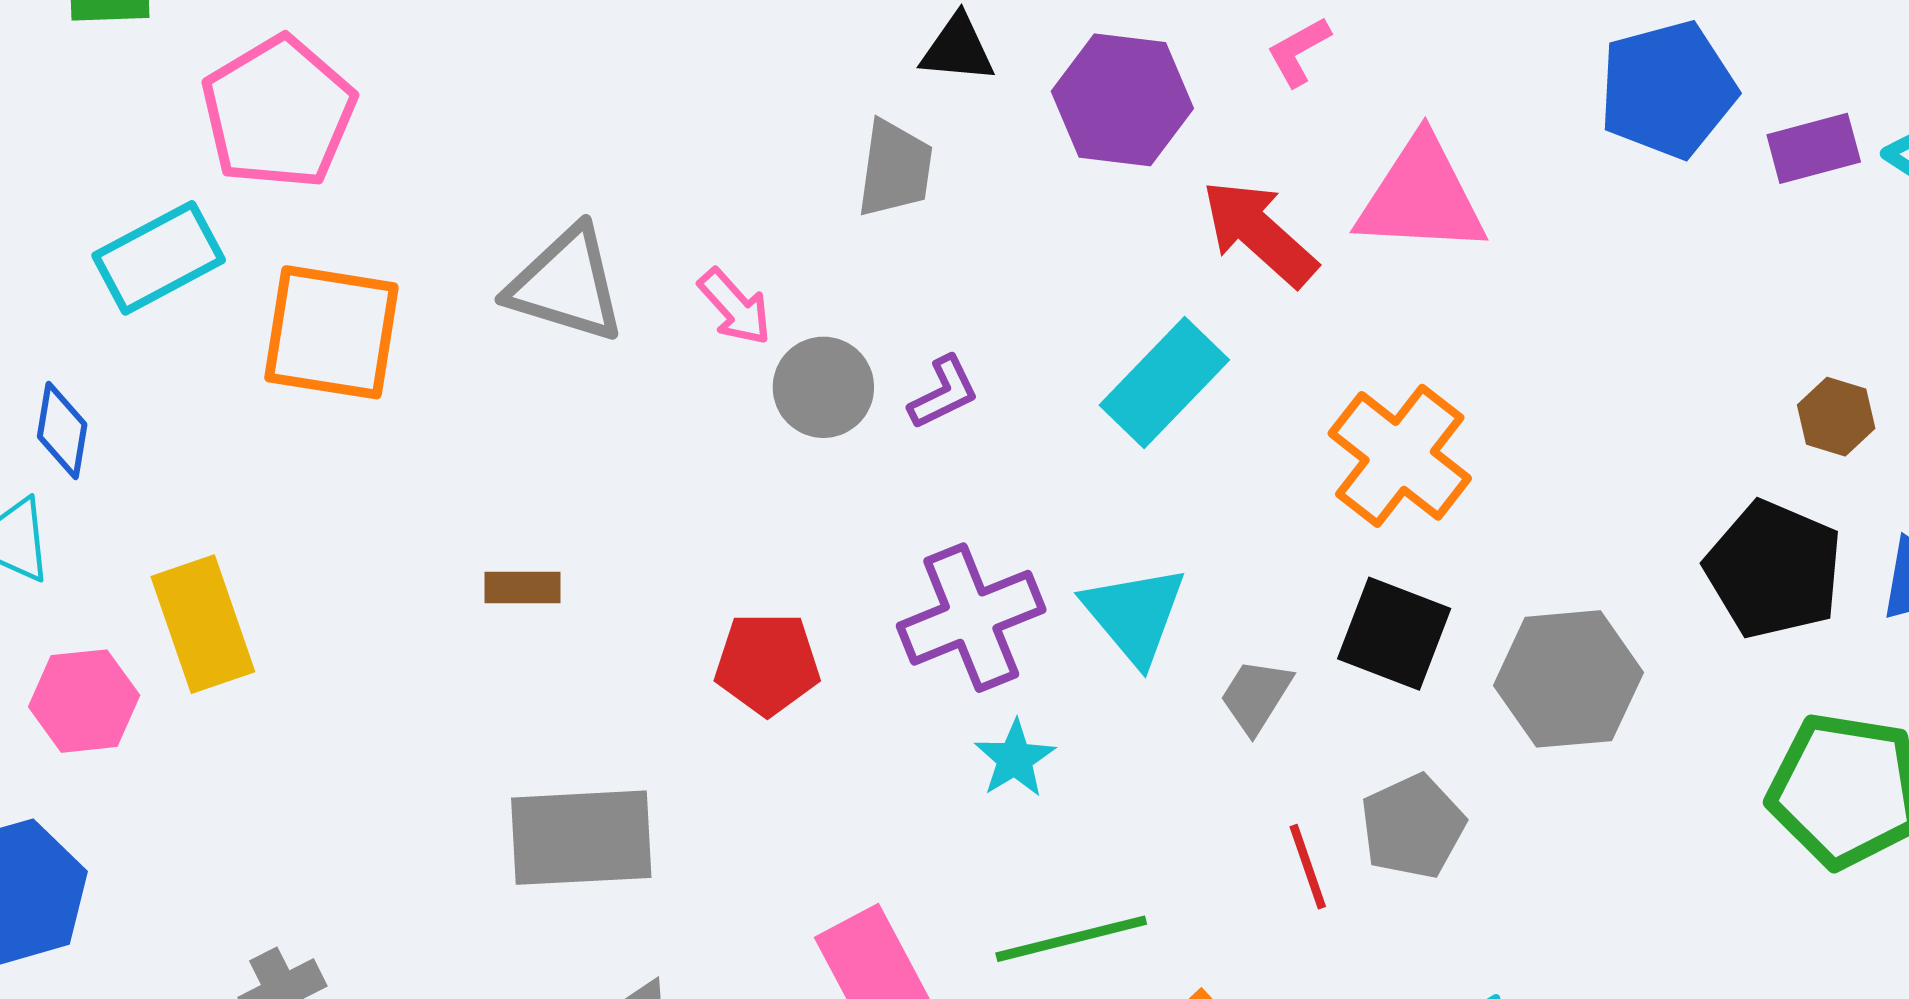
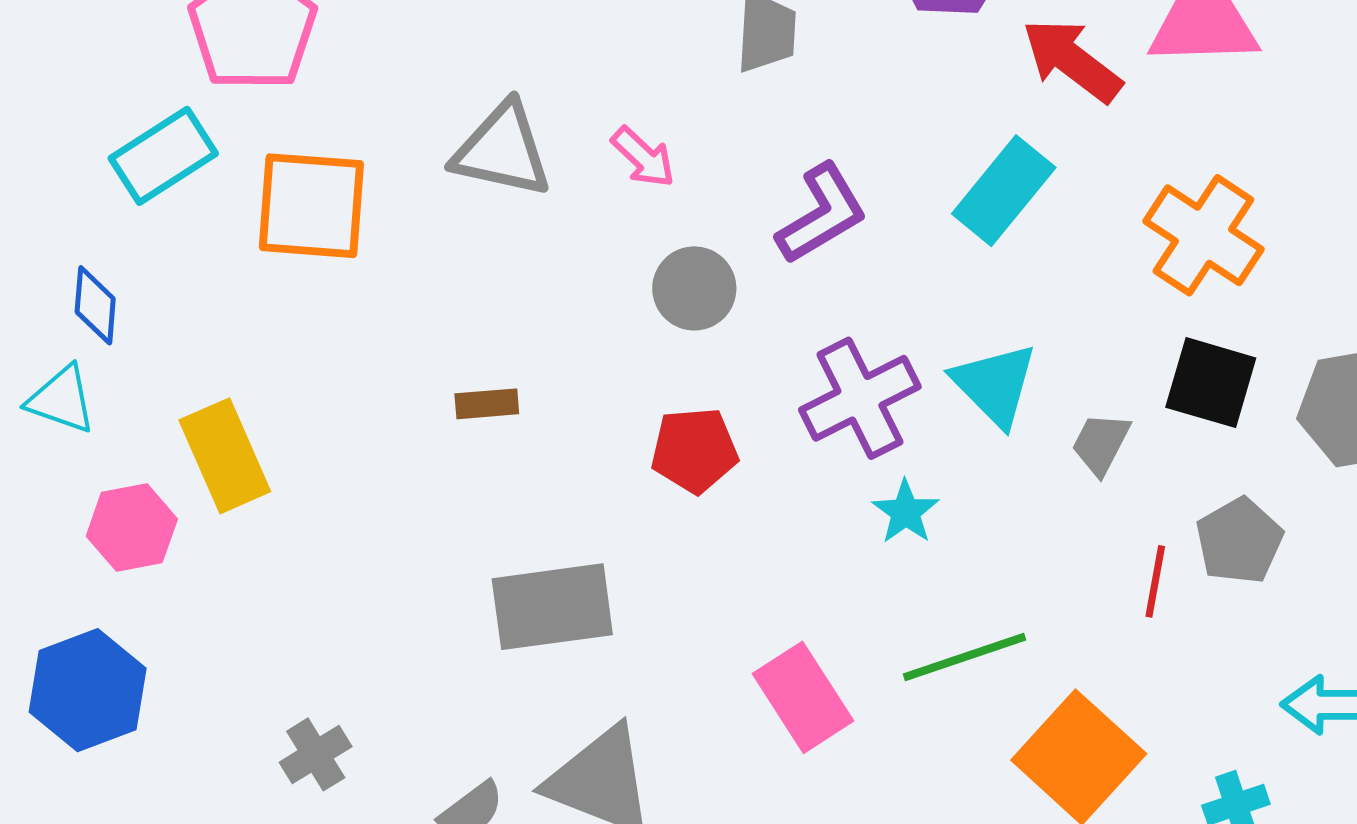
gray circle: (823, 387) -> (694, 288), moved
purple L-shape: (944, 393) -> (822, 214), size x1.6
red line: (1308, 867) -> (1155, 581), turned 34

